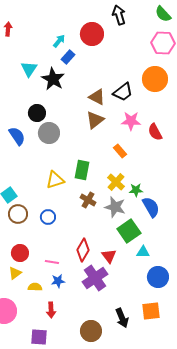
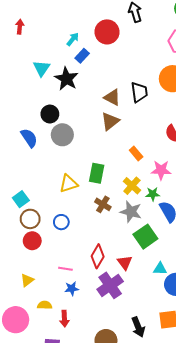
black trapezoid: (123, 92) -> (139, 92), turned -60
pink star: (131, 121) -> (161, 170), moved
cyan triangle: (143, 252) -> (160, 269), moved
red circle: (20, 253) -> (32, 241), moved
yellow semicircle: (35, 287) -> (45, 305), moved

